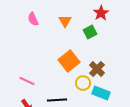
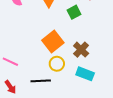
yellow circle: (83, 83) -> (57, 64), moved

